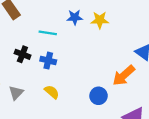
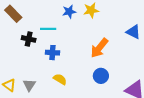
black cross: (22, 54) -> (29, 39), moved
orange arrow: (124, 75) -> (99, 48), moved

